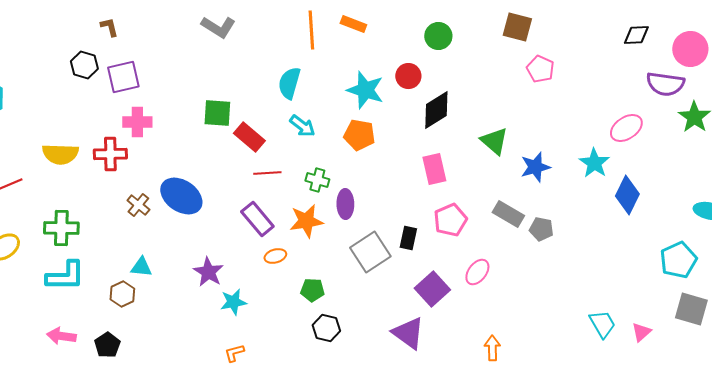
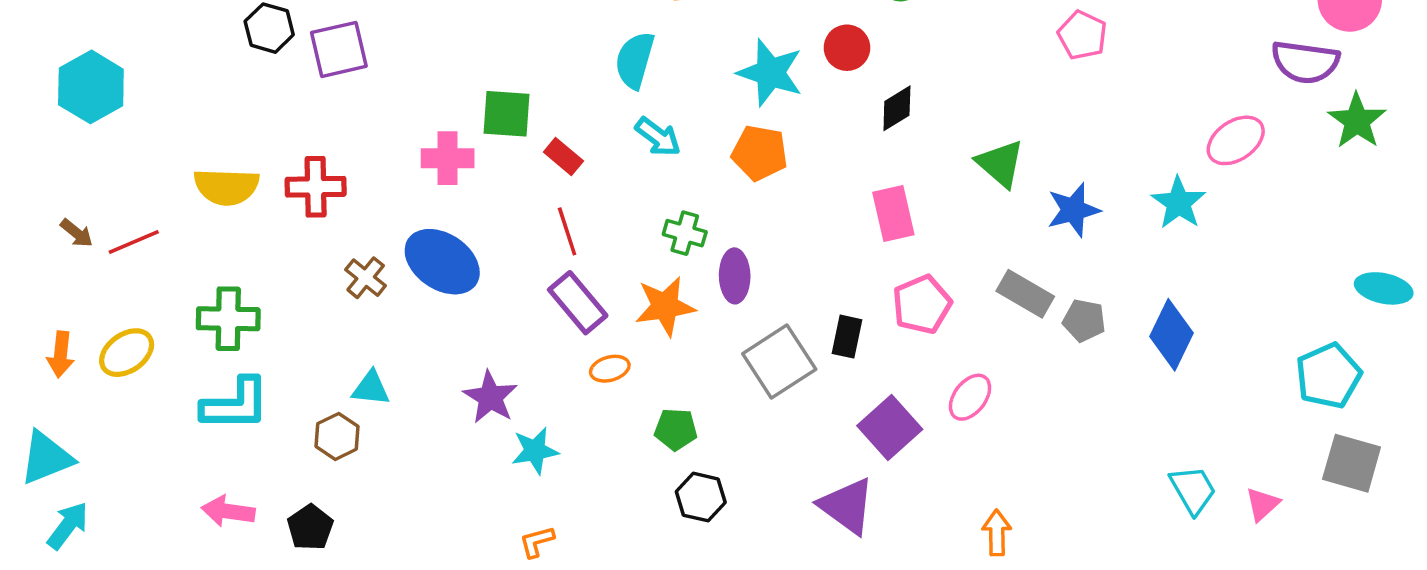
black diamond: (436, 110) -> (897, 108), size x0.7
pink cross: (137, 122) -> (448, 158), moved
red rectangle: (249, 137) -> (563, 156), size x0.7
red line: (267, 173) -> (567, 231), moved, turned 76
blue diamond: (627, 195) -> (1171, 335), moved

